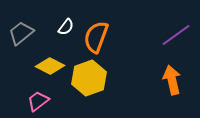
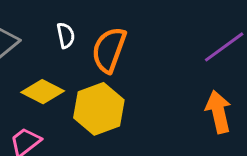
white semicircle: (66, 27) -> (66, 35), turned -48

